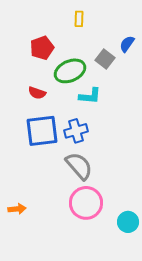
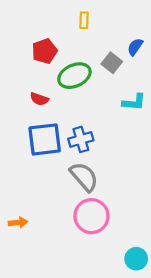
cyan L-shape: (90, 96) -> (134, 102), moved
cyan circle: (128, 222) -> (136, 259), moved

